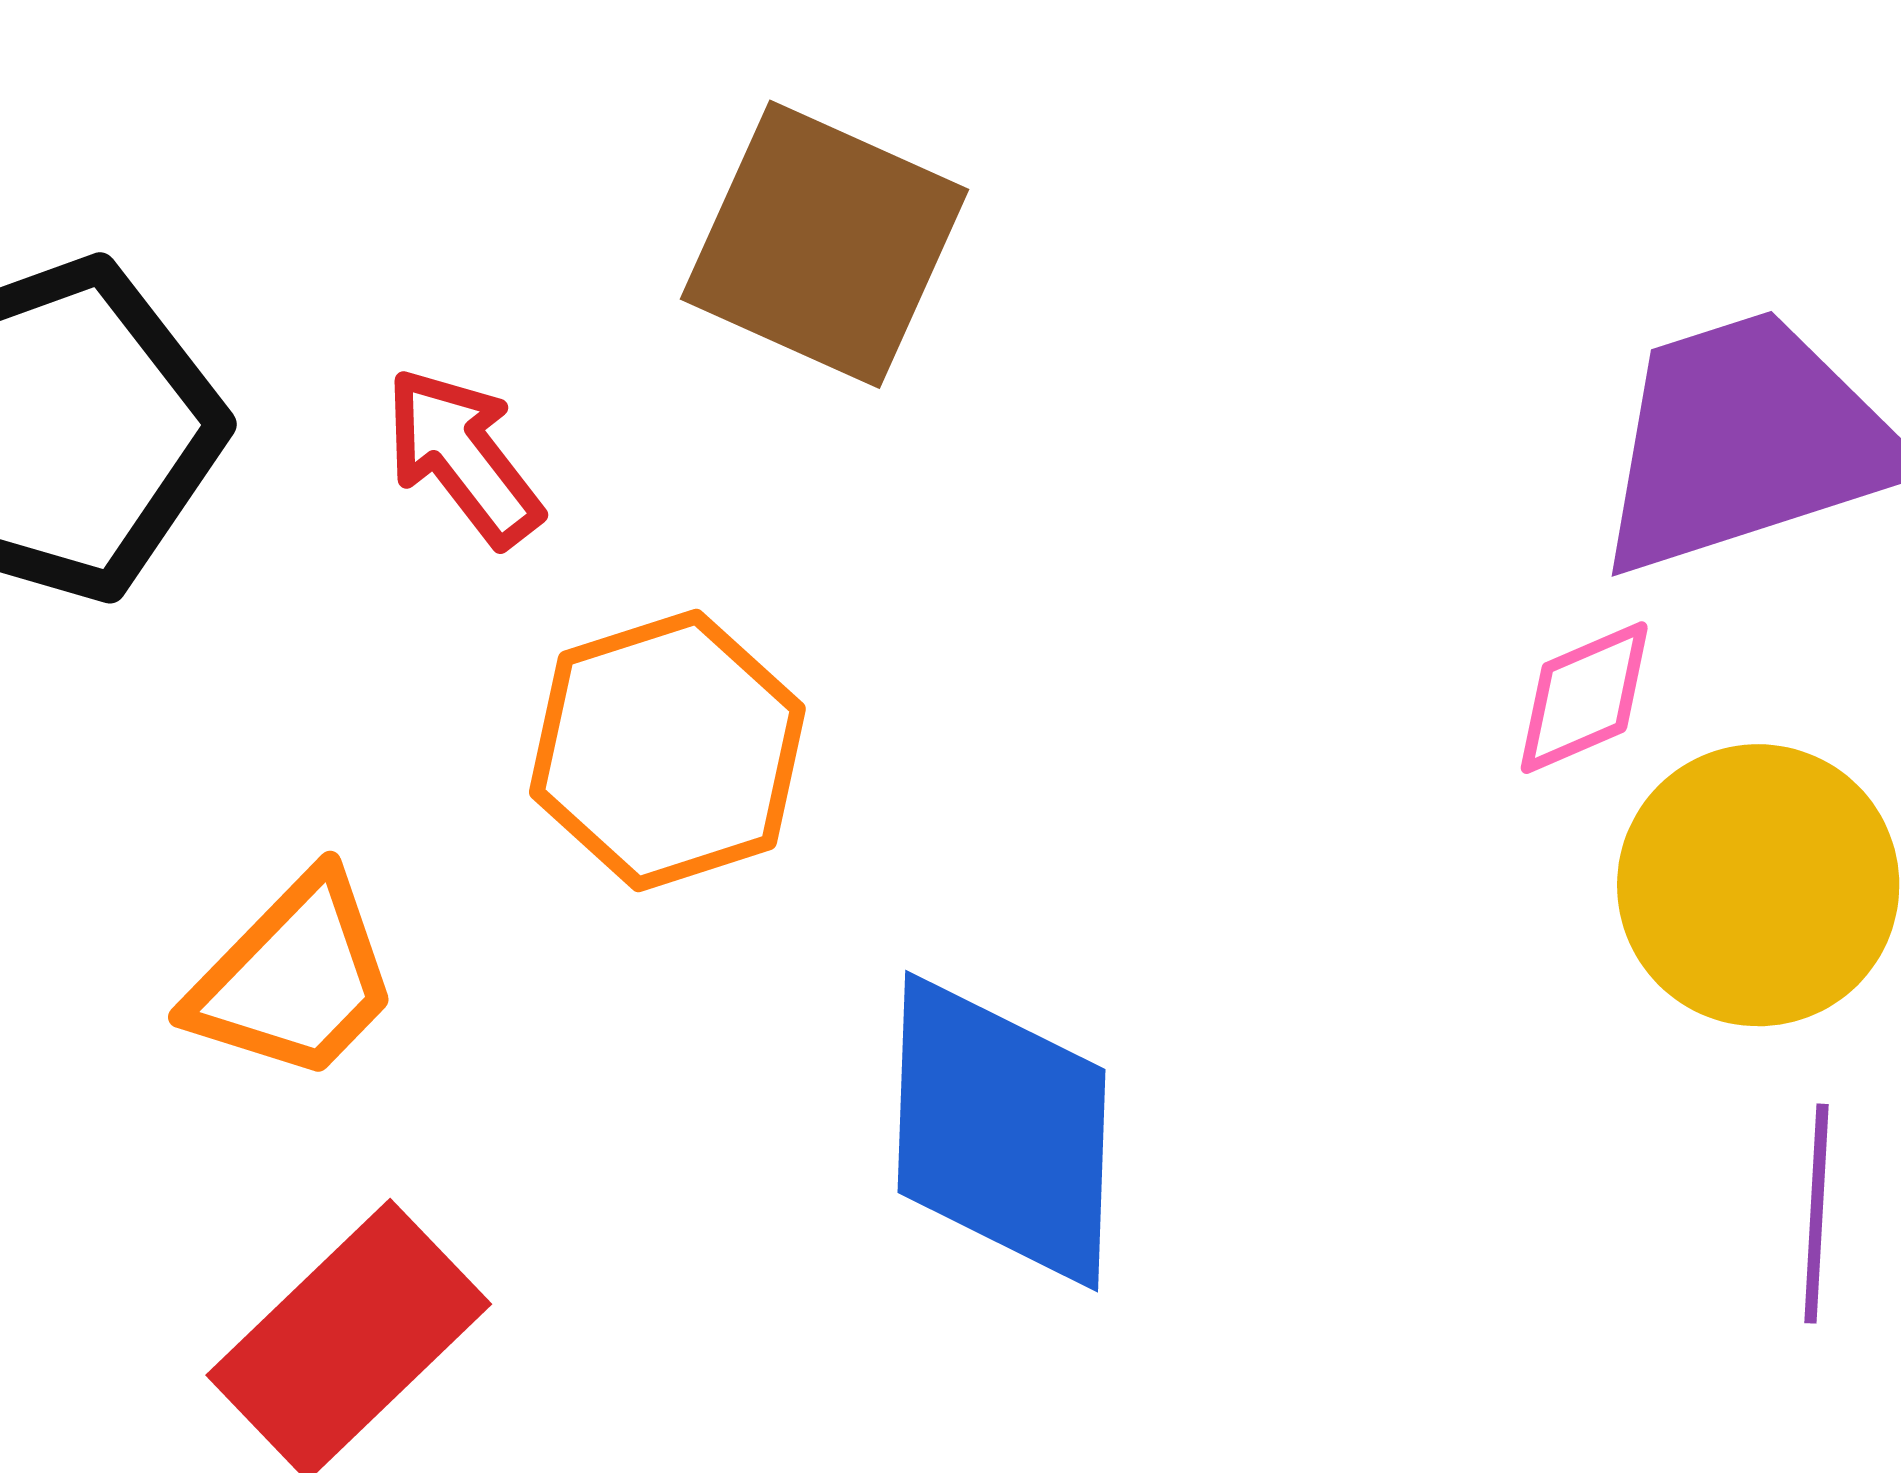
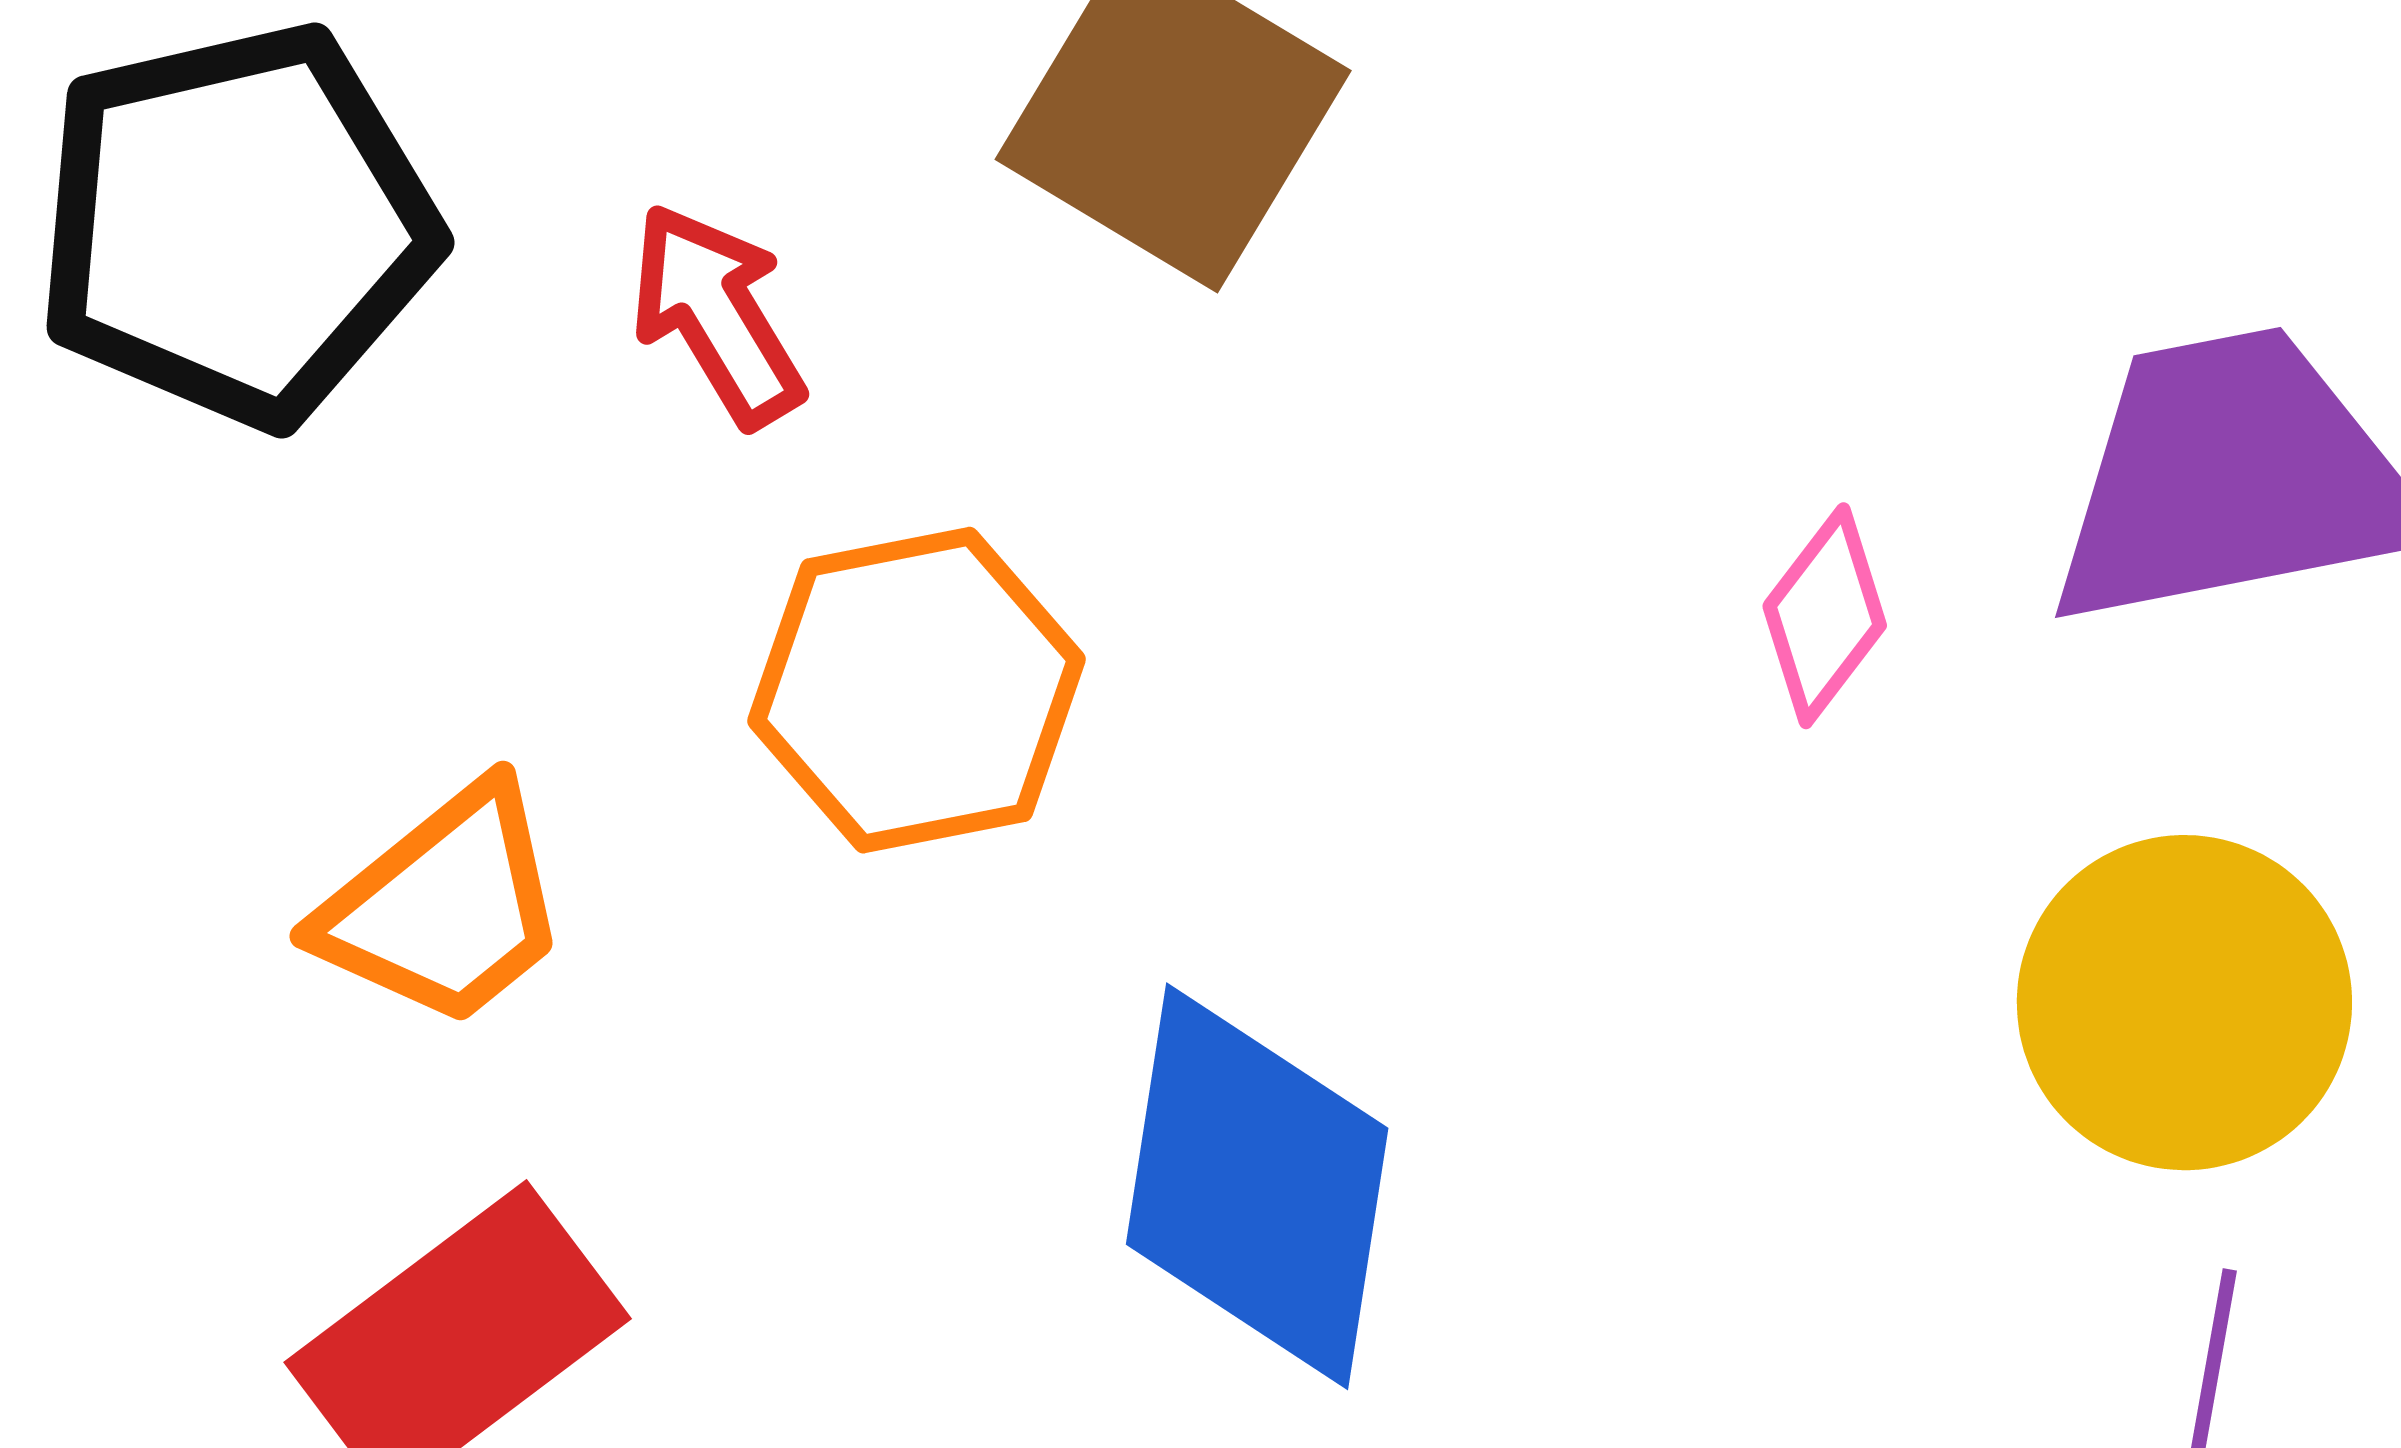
pink diamond: (1584, 698) -> (1825, 616), moved, turned -36

